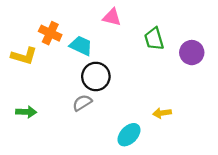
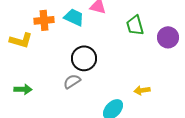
orange cross: (50, 33) -> (44, 20), turned -30
cyan trapezoid: (81, 46) -> (74, 17), moved

